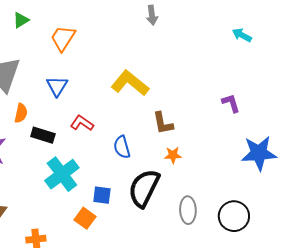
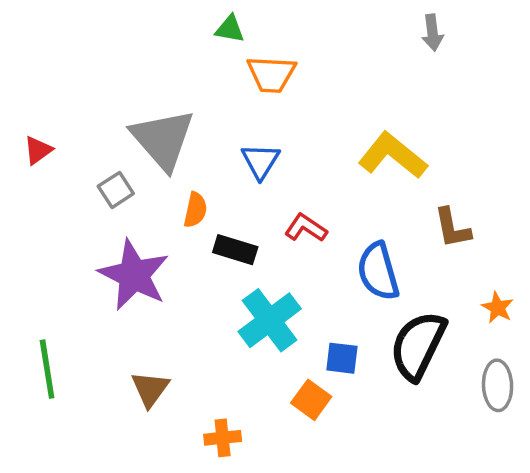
green triangle: (21, 20) -> (230, 29), moved, turned 42
orange trapezoid: (63, 38) -> (271, 74), turned -120
blue semicircle: (122, 147) -> (378, 271), size x1.4
orange star: (173, 155) -> (498, 308), moved, turned 30

